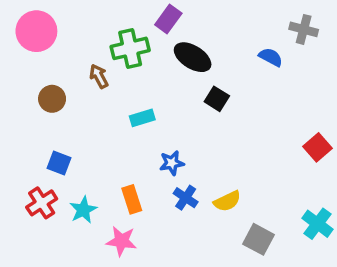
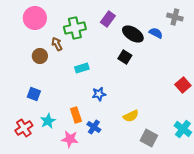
purple rectangle: (168, 19) -> (108, 19), moved
pink circle: (36, 31) -> (35, 18), moved
black ellipse: (193, 57) -> (133, 34), moved
brown circle: (52, 99) -> (40, 56), moved
blue cross: (186, 198) -> (94, 127), moved
red cross: (42, 203) -> (24, 128), moved

